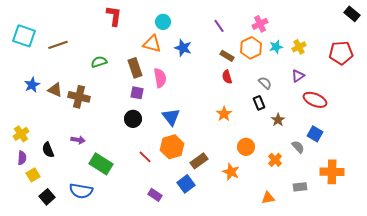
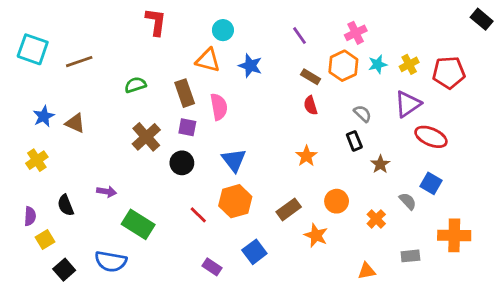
red pentagon: (341, 53) -> (449, 73), moved
purple triangle: (298, 76) -> (408, 104), size x1.5
brown cross: (79, 97) -> (146, 137), moved, turned 35
yellow cross: (21, 134) -> (37, 160), moved
brown rectangle: (199, 161) -> (289, 209), moved

